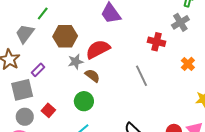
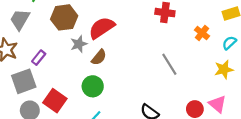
brown semicircle: (92, 76) -> (99, 57), turned 98
gray line: (142, 76) -> (169, 64), moved
red square: (48, 110) -> (55, 101), size x1.5

